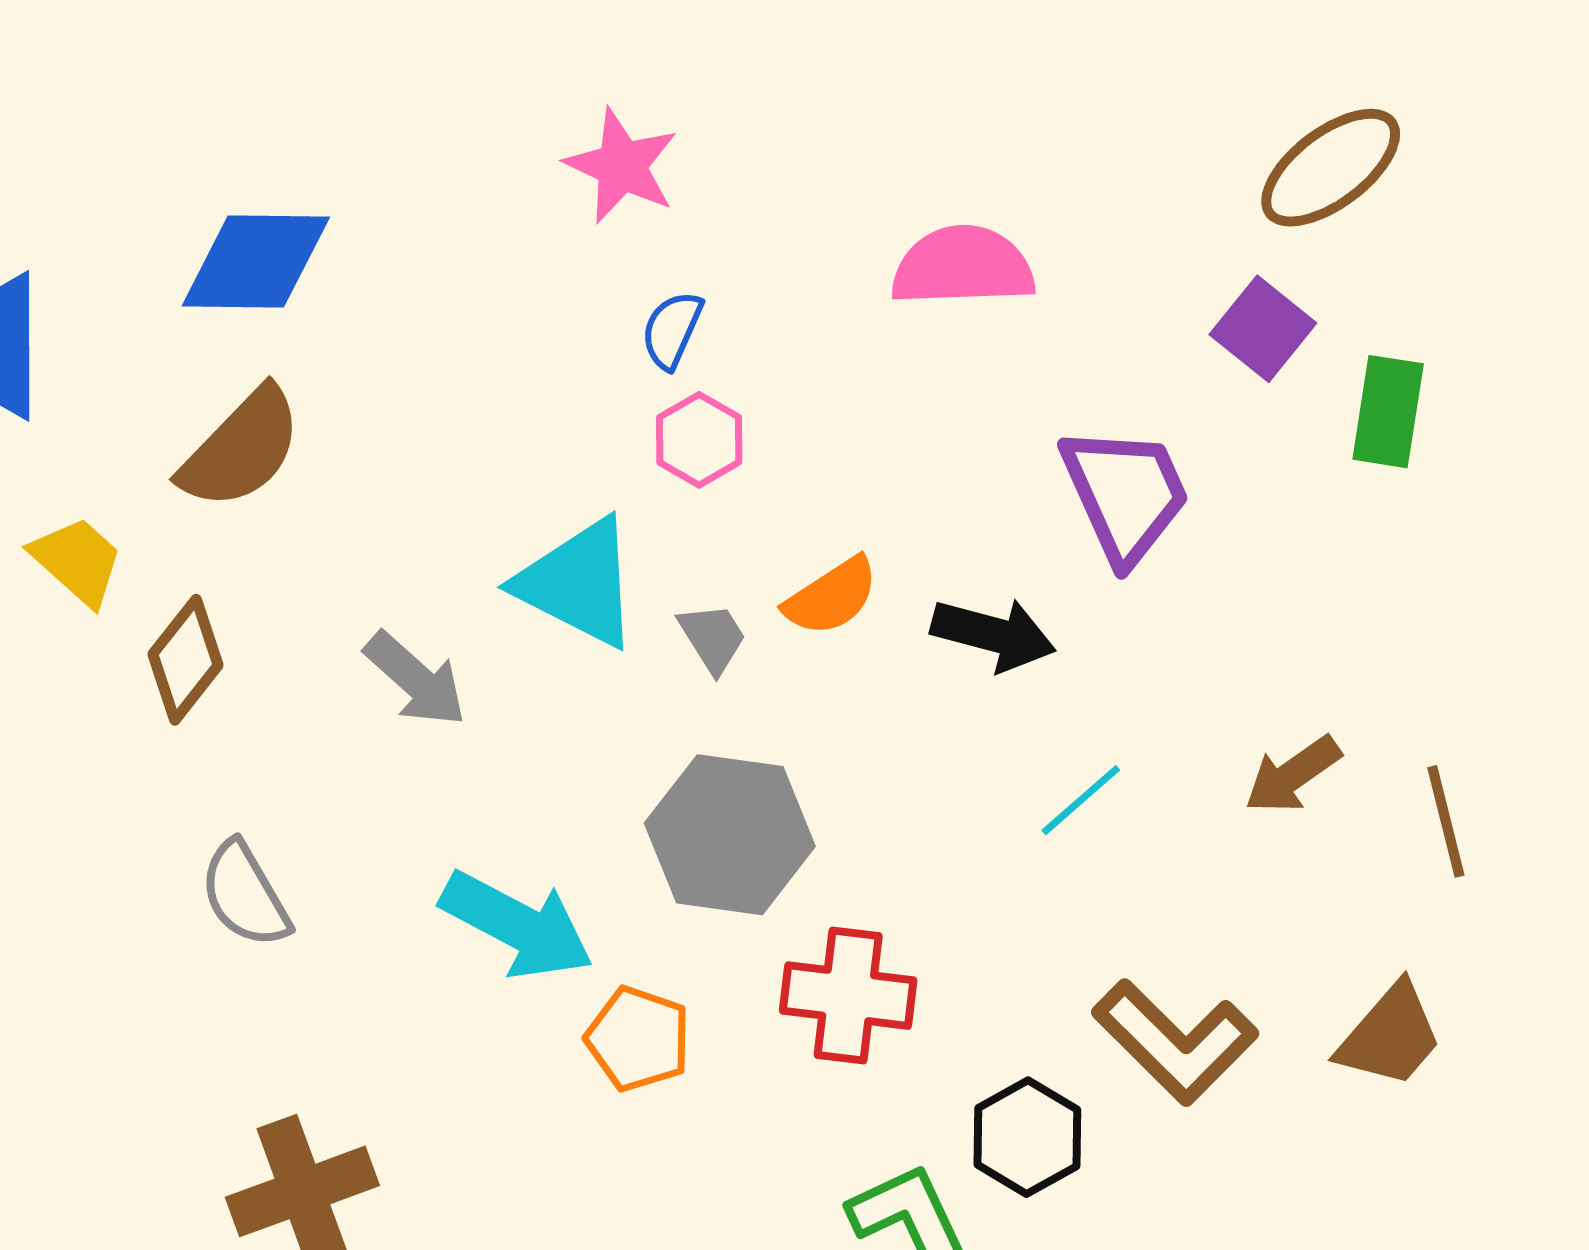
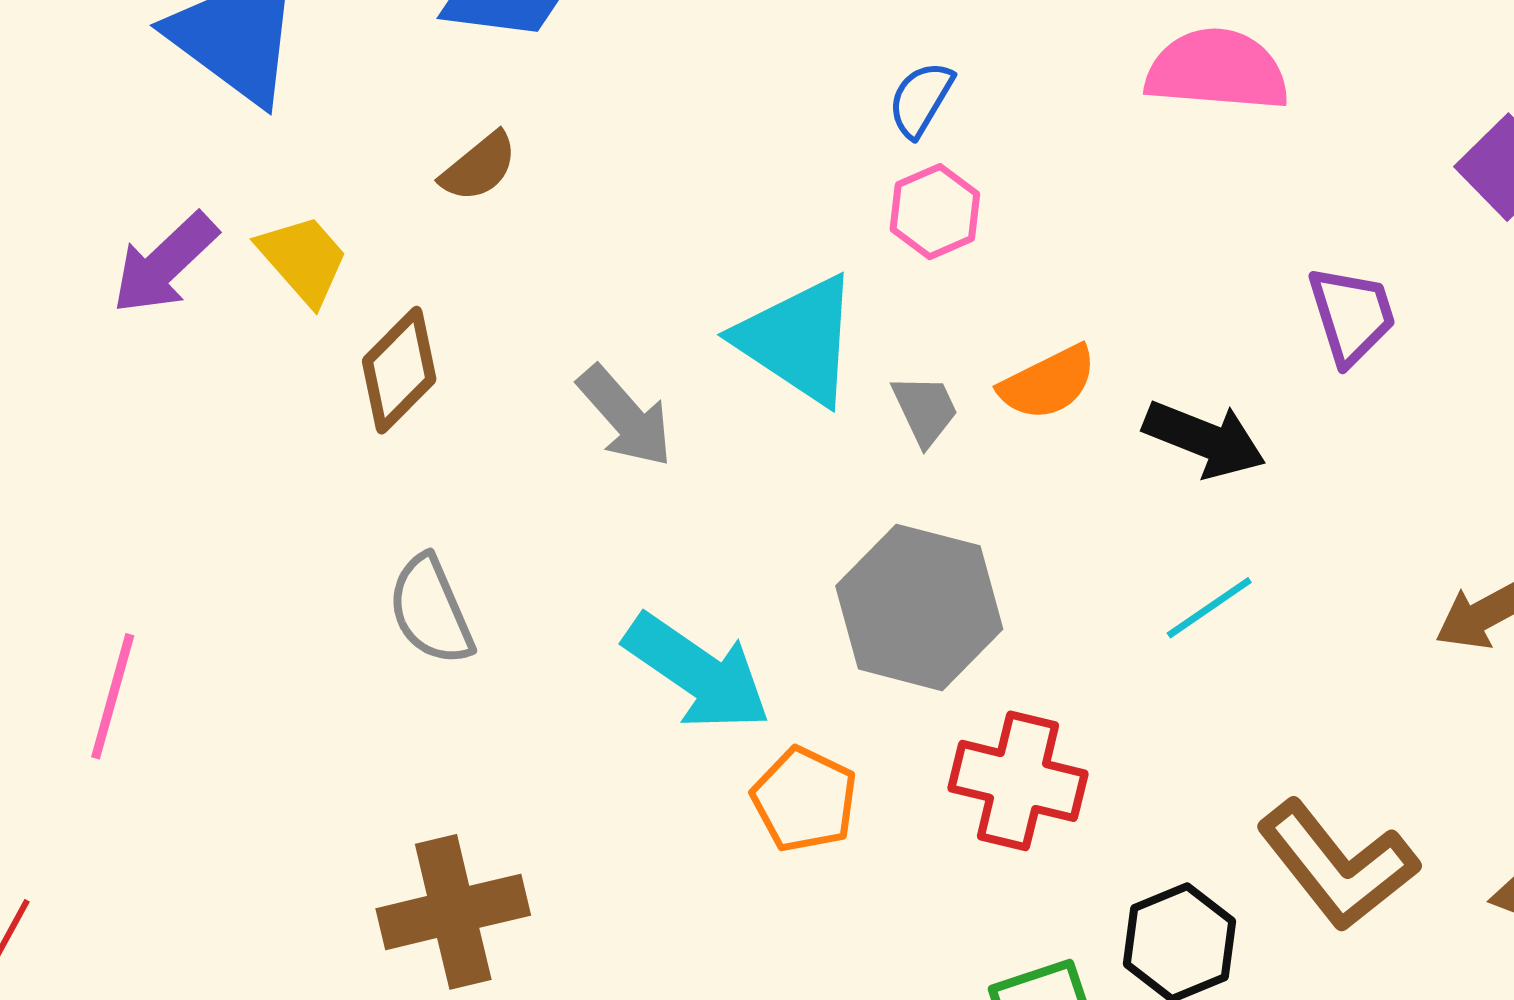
brown semicircle: (241, 449) -> (479, 167), size x0.6
purple trapezoid: (1125, 494) -> (1352, 315), size x0.7
cyan line: (1081, 800) -> (1209, 608), moved

